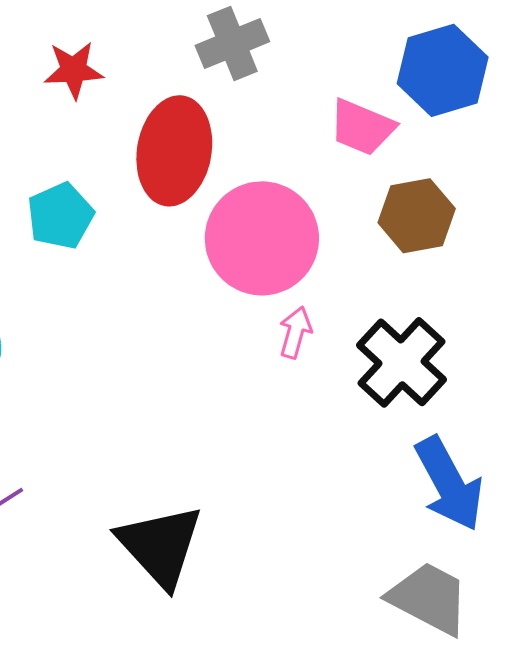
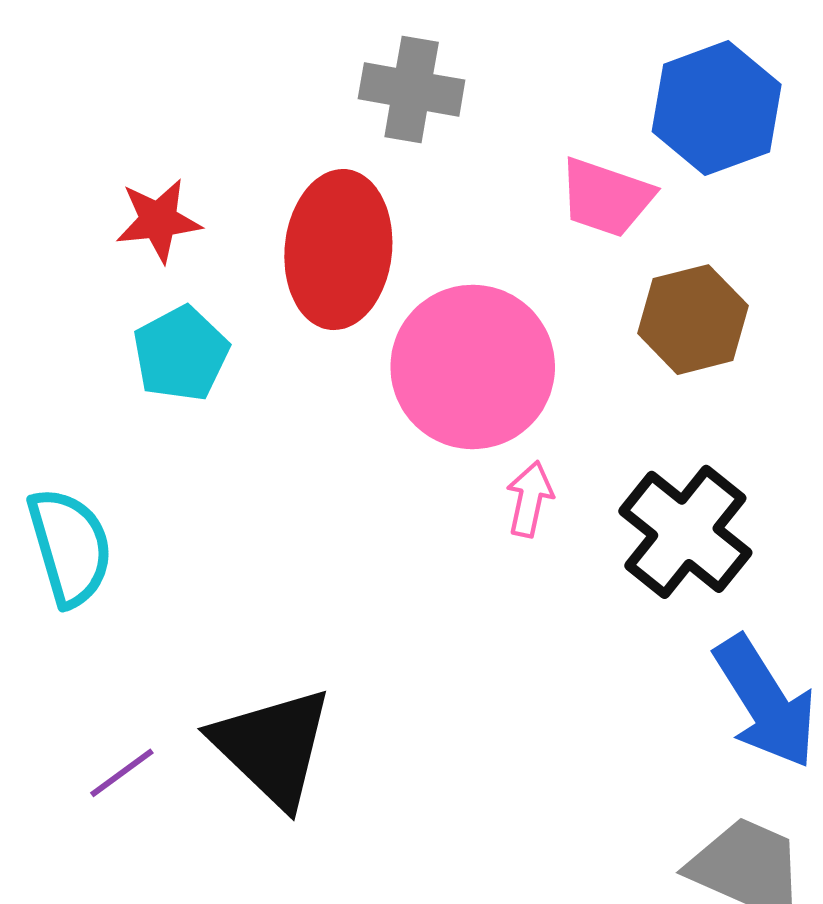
gray cross: (232, 44) -> (412, 89), turned 36
red star: (74, 70) -> (158, 220), moved
black triangle: (160, 546) -> (272, 747), moved

